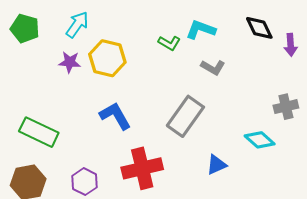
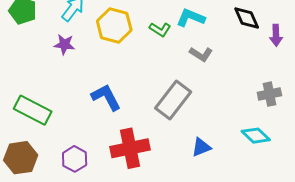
yellow hexagon: (107, 58) -> (114, 25), moved
cyan diamond: (260, 140) -> (256, 136), moved

